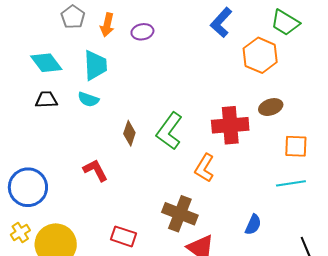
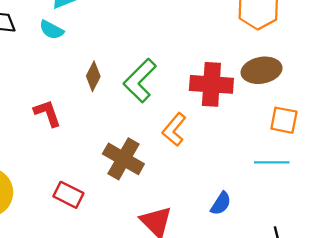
brown ellipse: (271, 107) -> (262, 70), size x1.4
brown cross: (180, 214) -> (123, 159), moved

